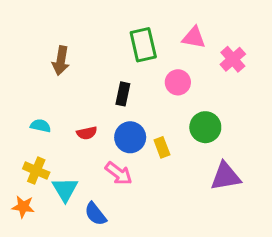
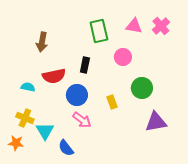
pink cross: (233, 59) -> (161, 26), moved
red semicircle: (87, 133) -> (54, 76), moved, size x1.6
blue circle: (130, 137) -> (77, 95), moved

